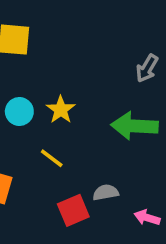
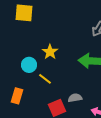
cyan circle: (19, 111) -> (29, 65), moved

